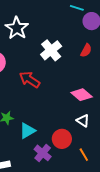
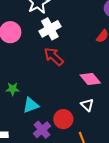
white cross: (51, 50) -> (50, 29), moved
red arrow: (30, 80) -> (54, 57), moved

